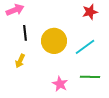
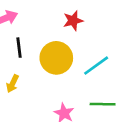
red star: (90, 12) -> (73, 21), moved

